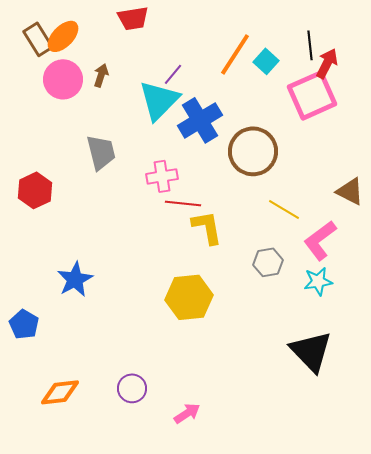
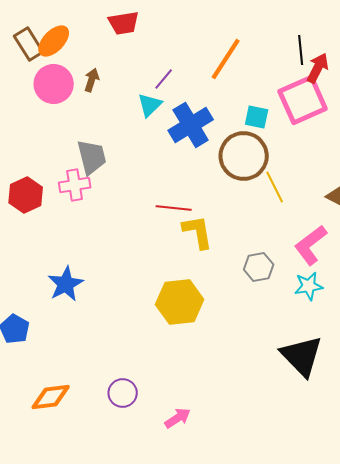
cyan square: (266, 61) -> (257, 117), moved, turned -30
cyan triangle: (159, 100) -> (150, 105), size x0.6
pink cross: (162, 176) -> (75, 185), moved
yellow line: (284, 209) -> (275, 187), moved, turned 32

